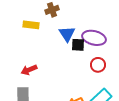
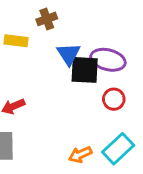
black square: (78, 45) -> (85, 70), size x1.5

